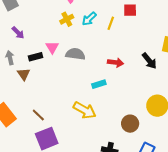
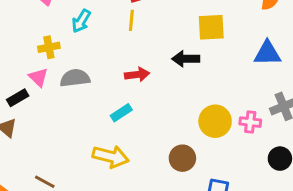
yellow cross: (67, 19) -> (49, 47), moved, turned 32
yellow line: (111, 23) -> (131, 20), moved
black arrow: (149, 61) -> (186, 59), turned 144

